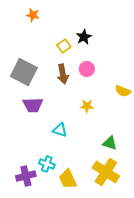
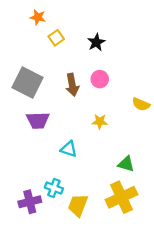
yellow square: (64, 46) -> (56, 38), moved
yellow cross: (106, 172) -> (122, 197), turned 32
yellow trapezoid: (68, 179) -> (78, 205), turned 45

